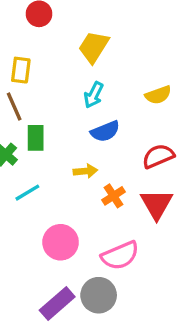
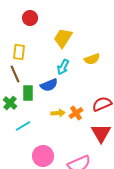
yellow semicircle: (158, 95) -> (92, 59), moved
blue semicircle: (105, 131) -> (49, 85), moved
orange cross: (113, 196) -> (76, 113), moved

